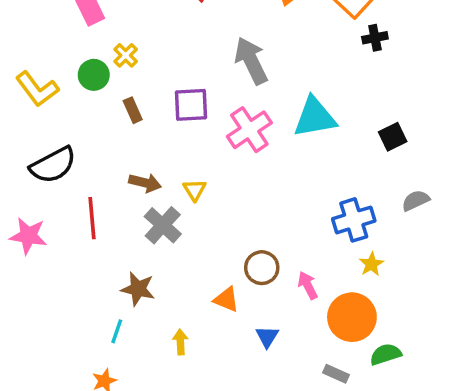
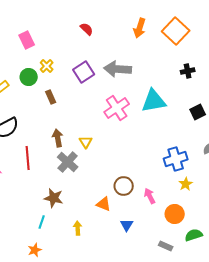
black cross: (375, 38) -> (188, 71), moved
gray arrow: (251, 61) -> (118, 69), turned -60
purple square: (191, 105) -> (84, 72), moved, turned -30
brown arrow: (145, 183) -> (58, 138), turned -114
orange circle: (352, 317) -> (175, 214), size x0.7

